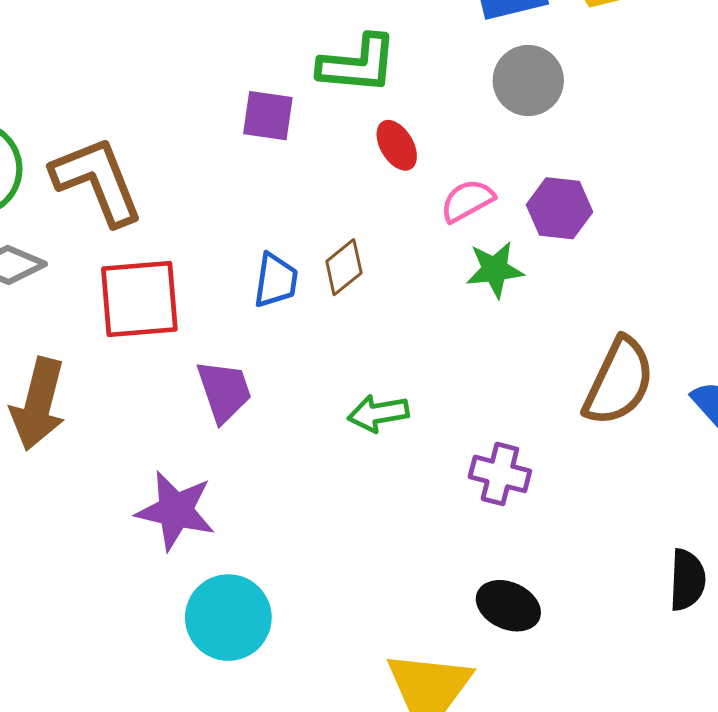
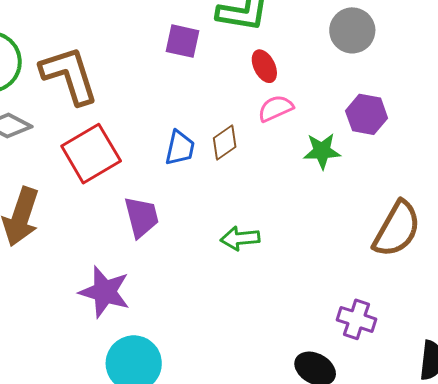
pink semicircle: (467, 201) -> (276, 108), moved
red square: (139, 299) -> (91, 154), turned -30
purple cross: (500, 474) -> (357, 319), moved

